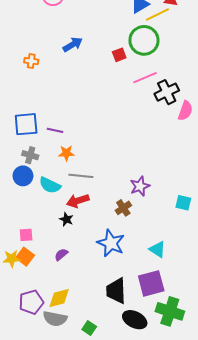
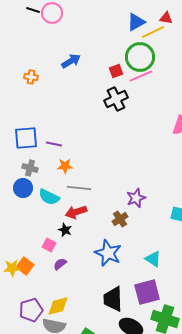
pink line: (145, 78) -> (141, 76), moved
black cross: (167, 92) -> (116, 99), moved
pink square: (26, 235) -> (49, 245), moved, turned 32

